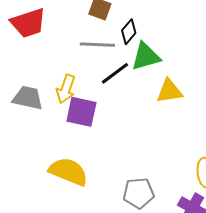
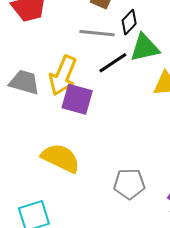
yellow arrow: (66, 89) -> (63, 76), size x1.4

